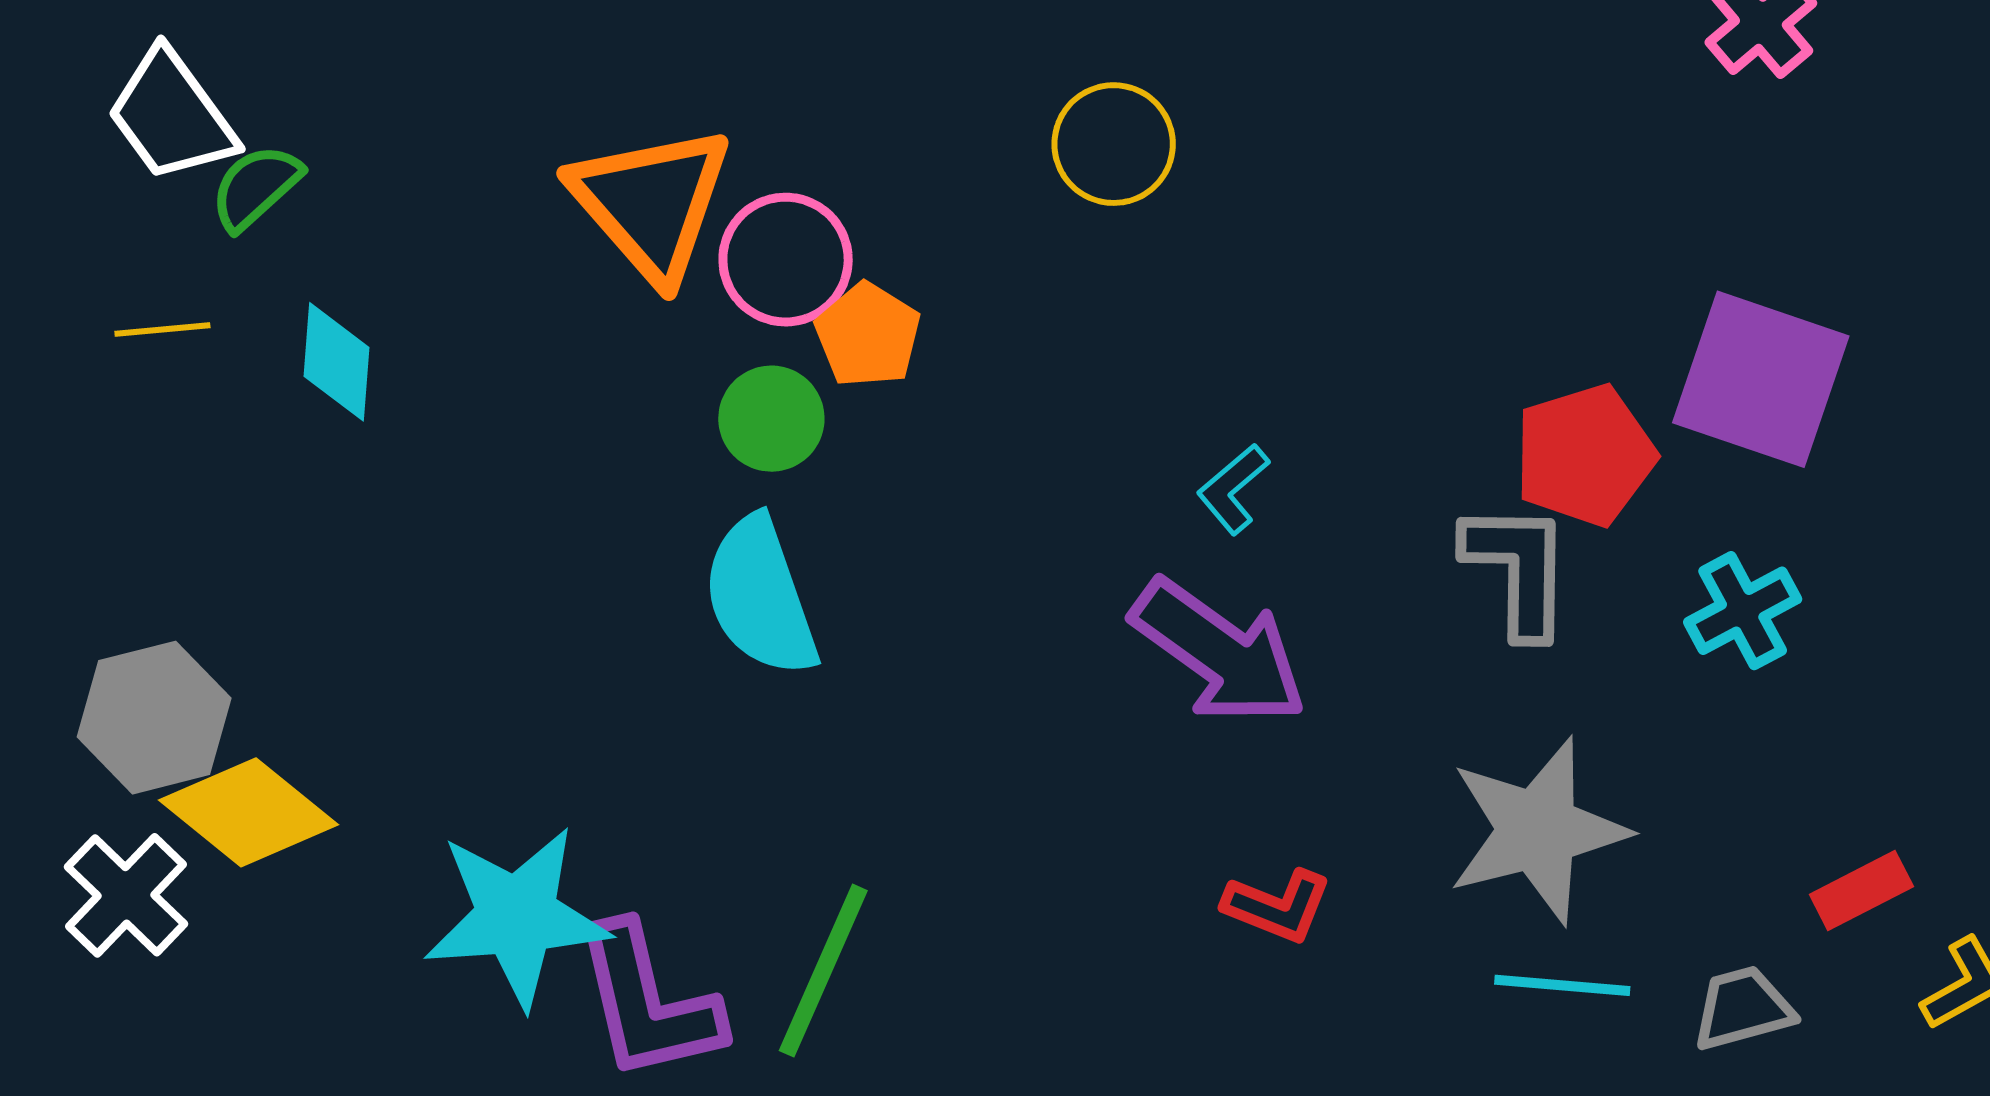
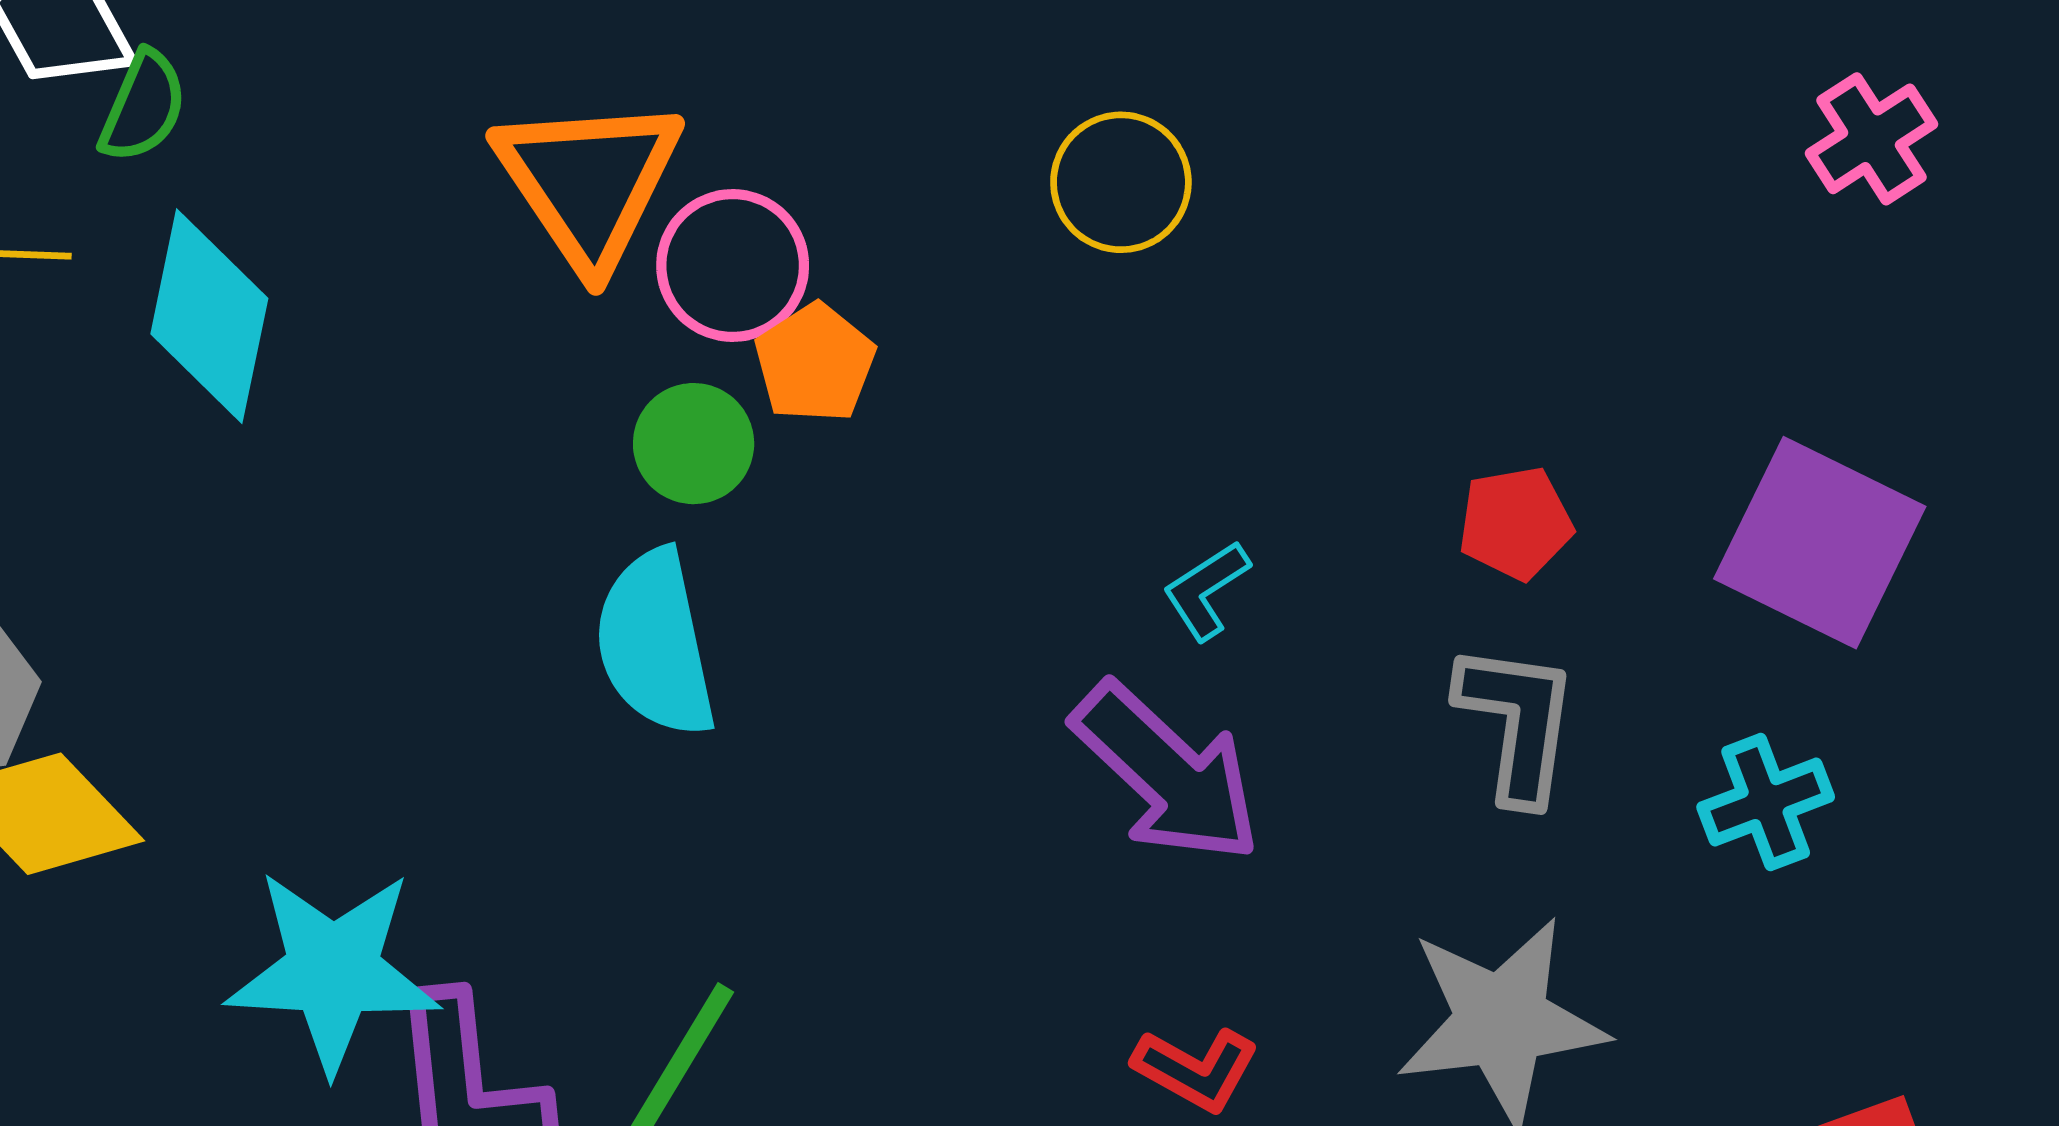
green semicircle: (256, 187) -> (143, 106), turned 148
cyan diamond: (337, 362) -> (209, 316), size x1.5
red pentagon: (1585, 455) -> (1515, 523), moved, size x0.7

